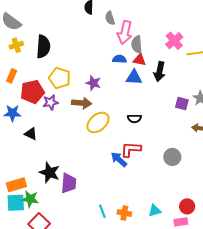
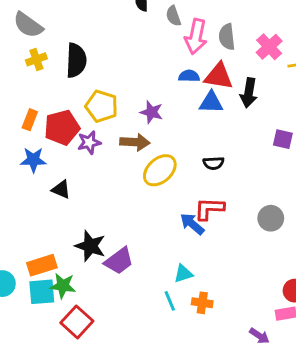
gray semicircle: (137, 45) -> (227, 37), moved
red triangle: (139, 60) -> (219, 76), size x1.5
orange rectangle: (12, 76) -> (30, 120), moved
purple trapezoid: (69, 183) -> (119, 261), turned 50
cyan triangle: (155, 211) -> (183, 274), moved

